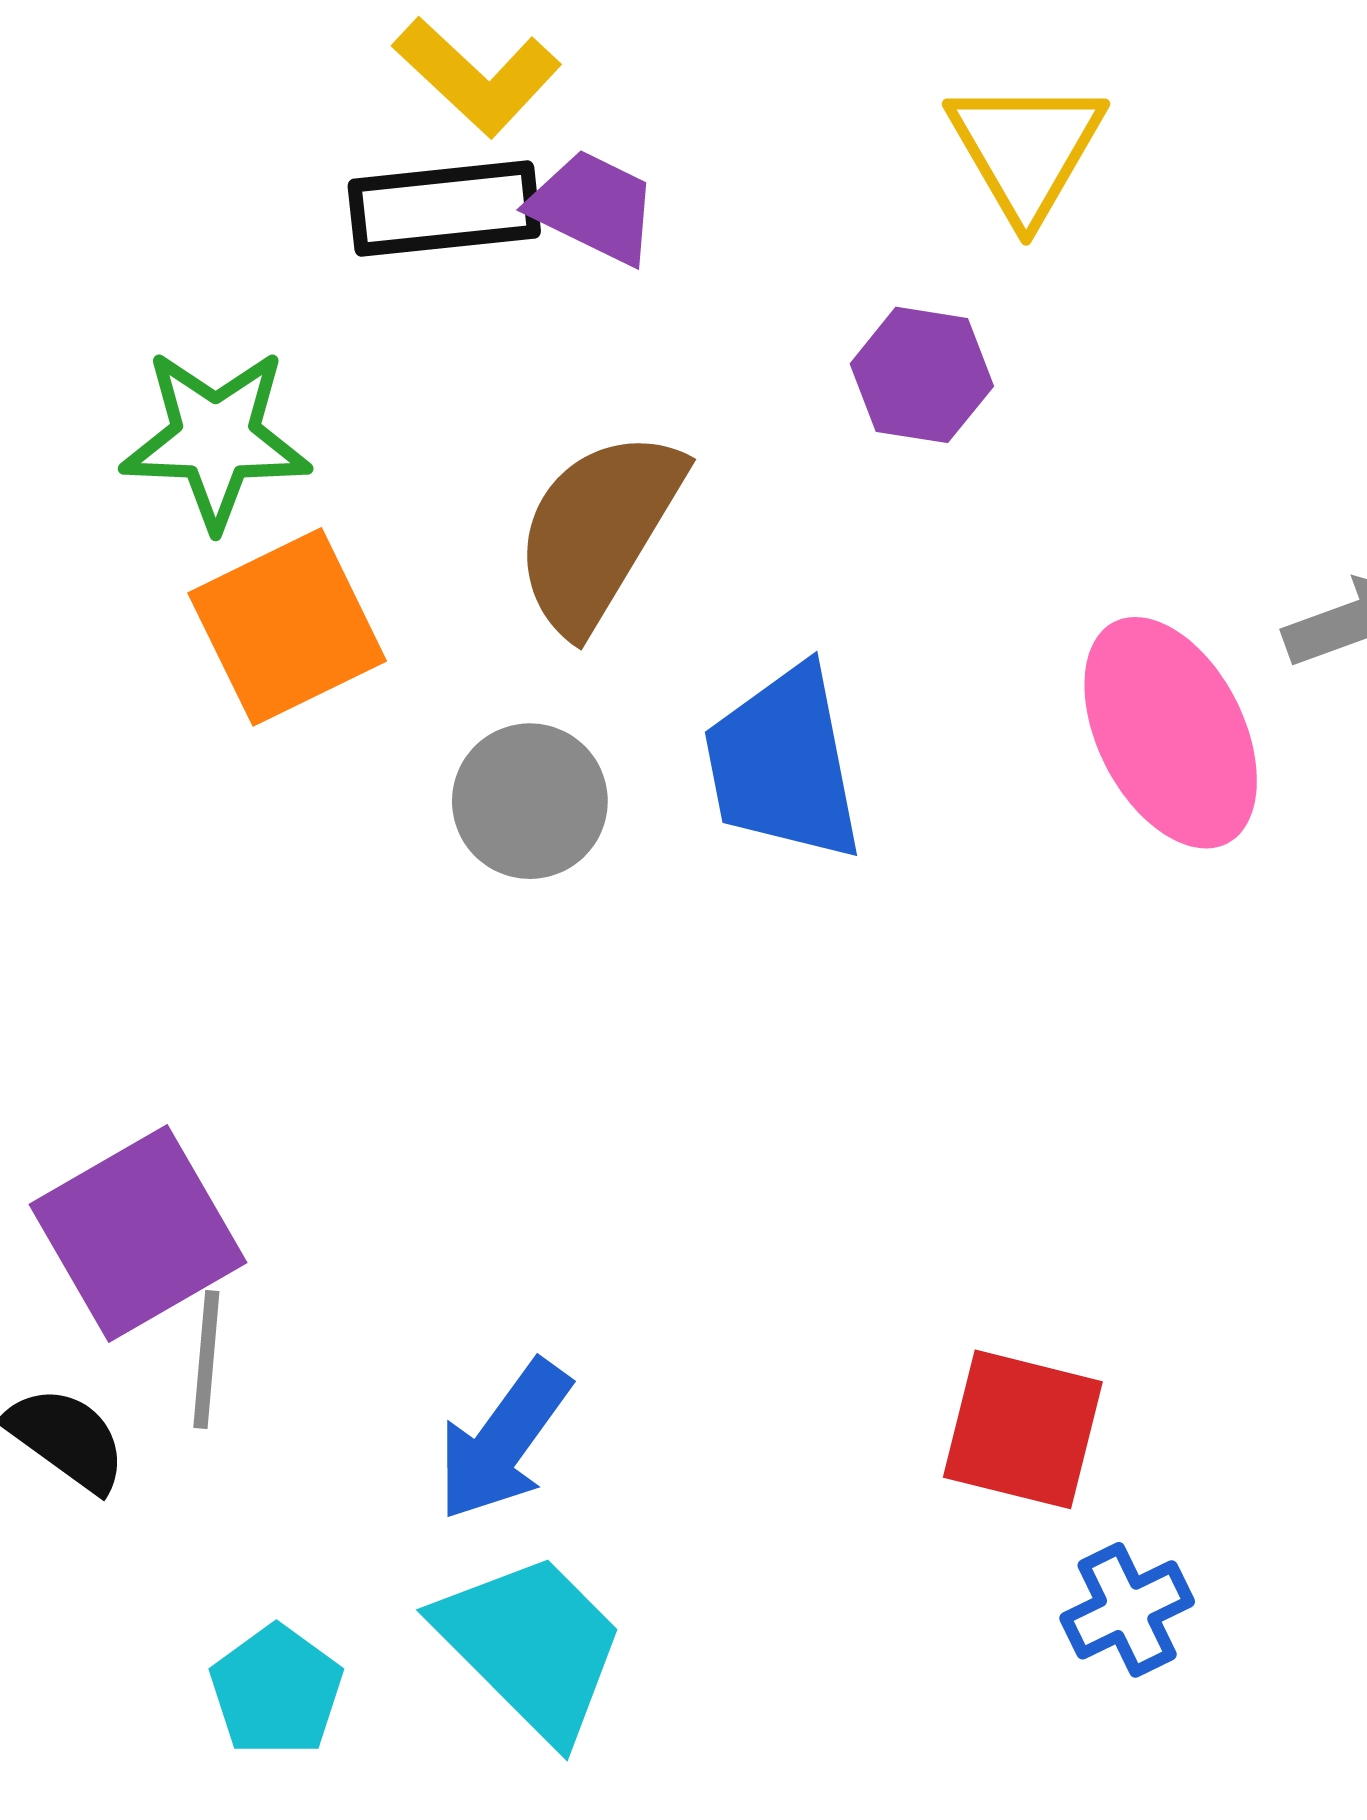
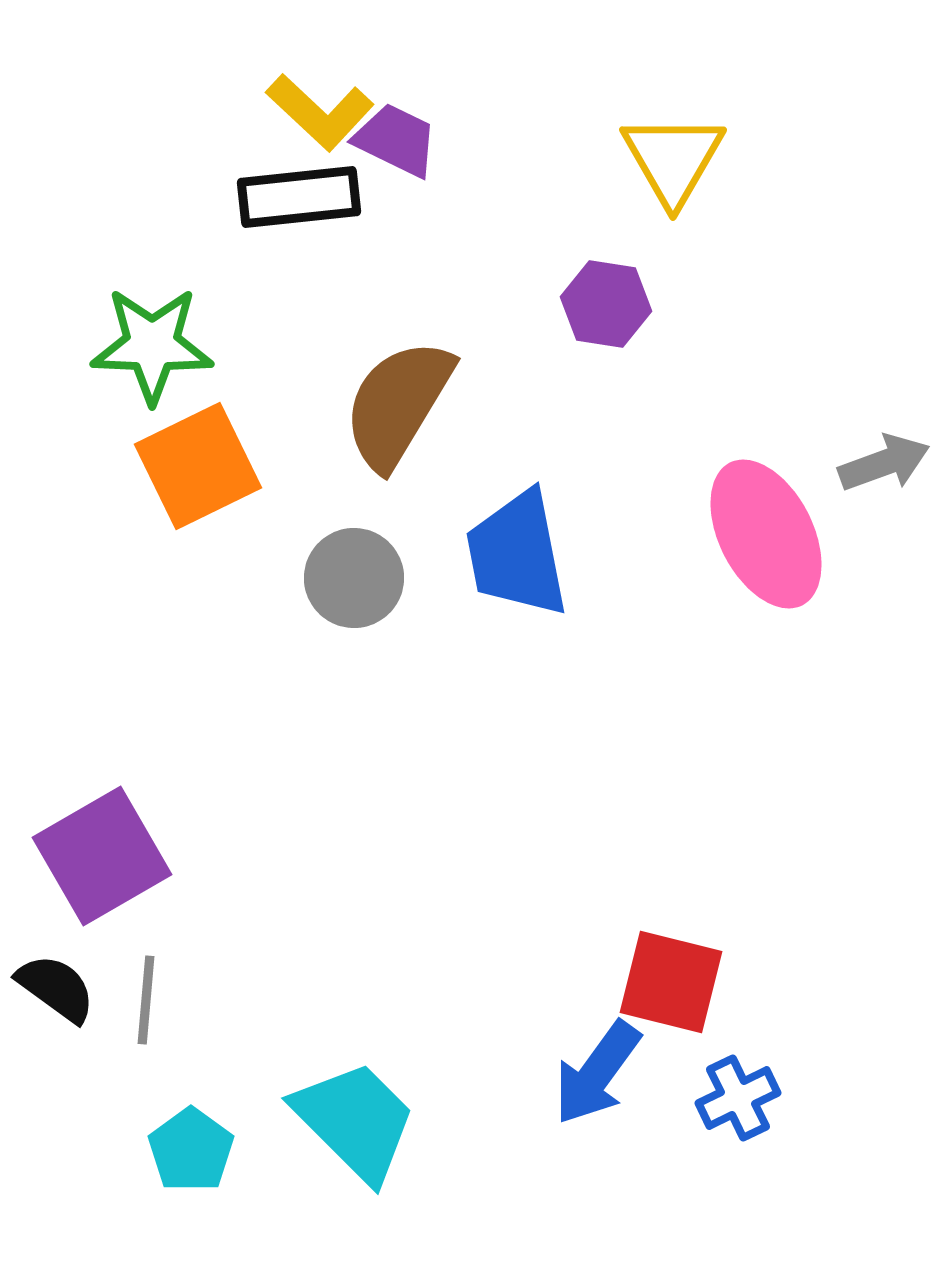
purple trapezoid: (594, 207) -> (396, 140), moved
gray line: (206, 1359) -> (146, 1000), moved
blue arrow: (503, 1440) -> (597, 1073), moved

